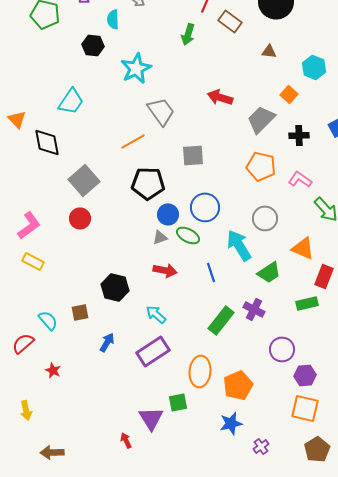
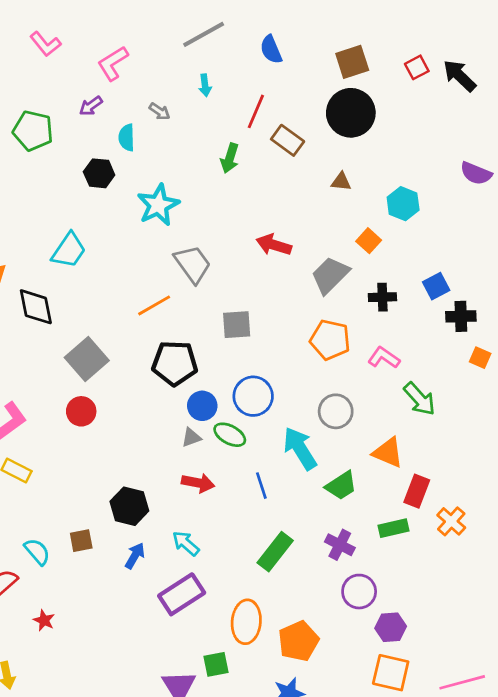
purple cross: (254, 309) -> (340, 545), moved
blue arrow: (107, 342) -> (135, 556), moved

